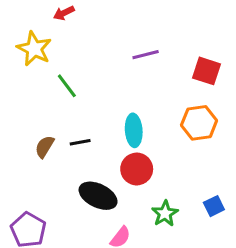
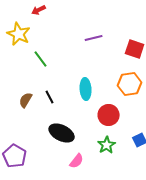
black line: (80, 142) -> (50, 97), turned 72
red circle: (137, 169) -> (109, 115), moved

